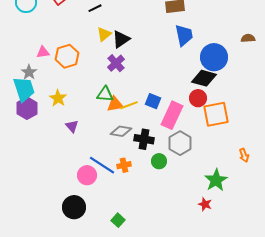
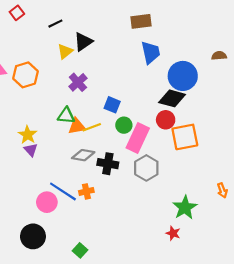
black triangle: (121, 39) -> (83, 42), moved
yellow star: (58, 98) -> (28, 135), moved
blue square: (153, 101) -> (112, 105), moved
orange arrow: (244, 155) -> (222, 190), moved
green circle: (159, 161) -> (124, 125), moved

